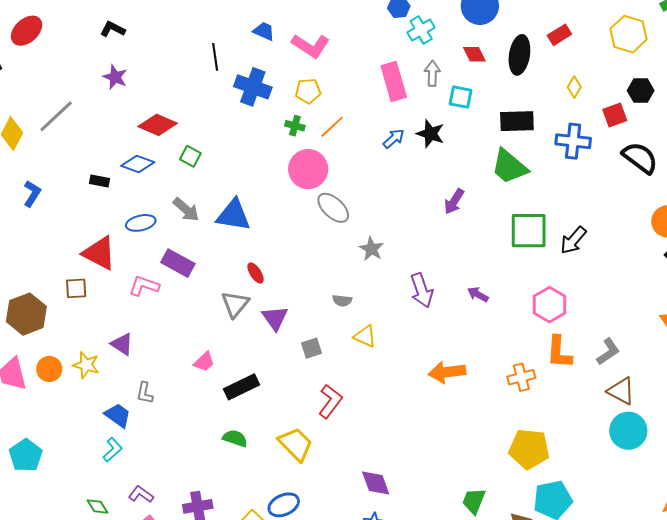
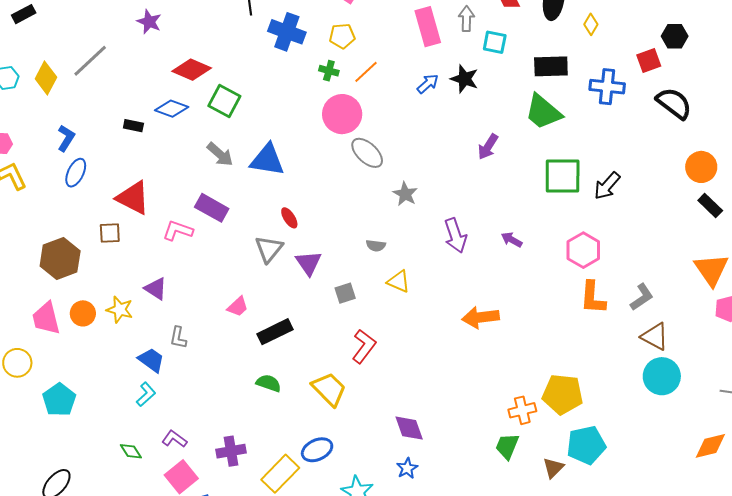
yellow diamond: (574, 87) -> (591, 24), moved
green square: (190, 156) -> (224, 101), size x1.5
blue ellipse: (141, 223) -> (76, 173), moved, turned -52
orange cross: (521, 377) -> (522, 410), moved

